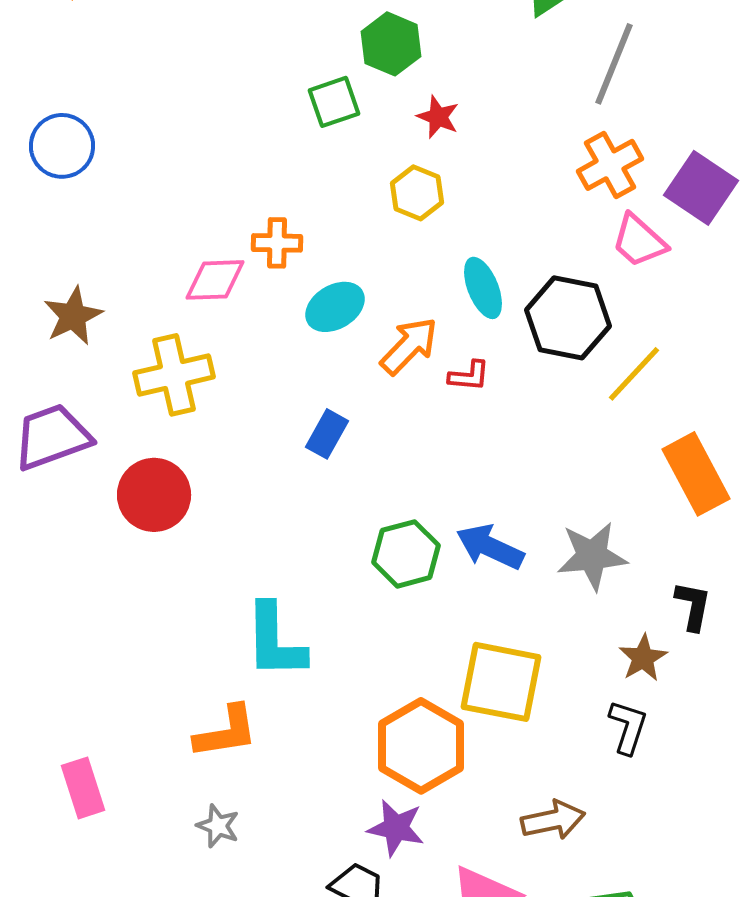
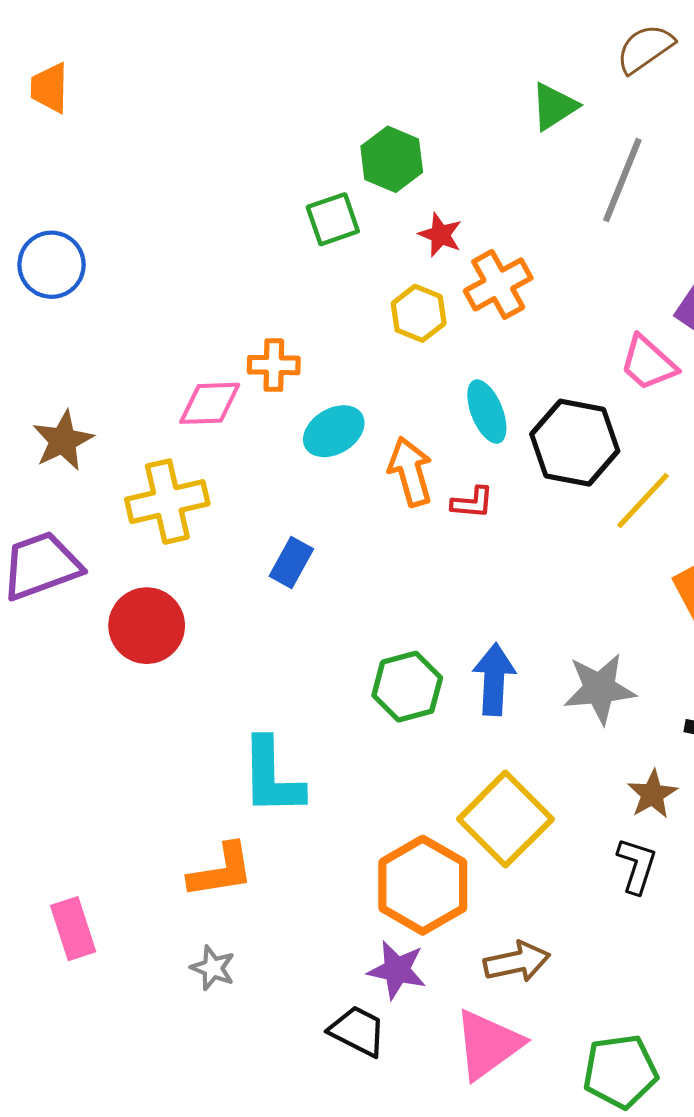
orange cross: (610, 165) -> (498, 284), moved
orange arrow: (409, 346) -> (410, 472), turned -60
blue rectangle: (327, 434) -> (291, 563), moved
blue arrow: (490, 547) -> (494, 679), turned 68
yellow square: (501, 682) -> (505, 819), turned 34
brown arrow: (553, 820) -> (517, 962), moved

